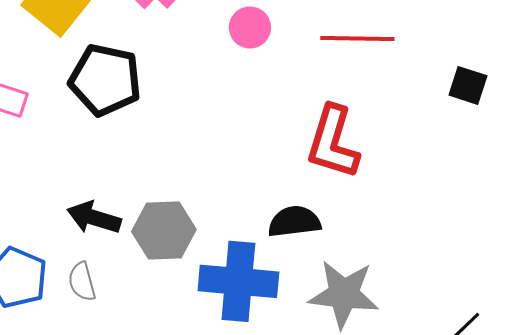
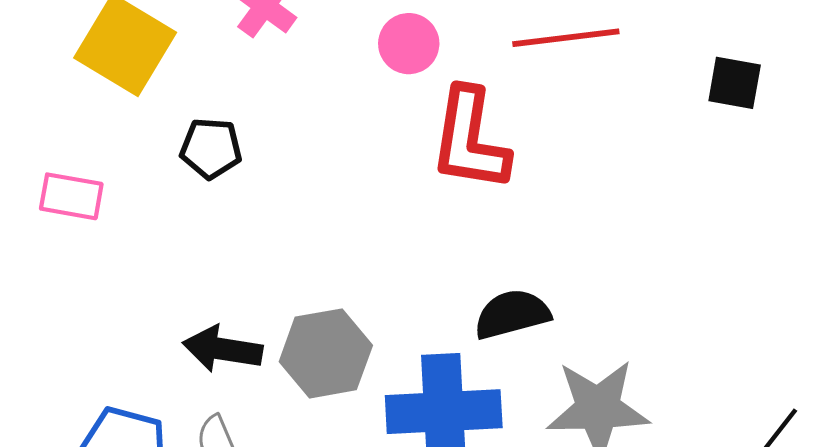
black pentagon: (105, 80) -> (211, 148), size x0.6
red L-shape: (333, 142) -> (470, 140), moved

